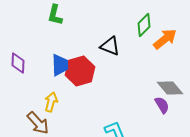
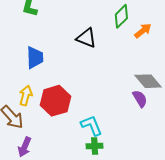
orange arrow: (165, 39) -> (143, 31), size x0.7
red hexagon: (80, 71) -> (55, 101), moved

